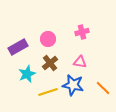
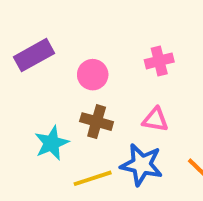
purple rectangle: (18, 47) -> (34, 55), moved
brown cross: (50, 63) -> (97, 122), turned -35

